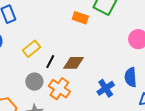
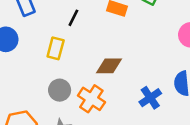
yellow rectangle: (32, 49) -> (56, 48), turned -36
black line: (50, 62) -> (73, 18), moved

